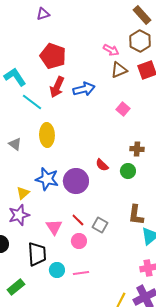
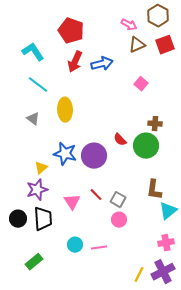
cyan line: (32, 102) -> (38, 85), moved
green circle: (128, 171) -> (146, 146), size x1.6
pink circle: (79, 241) -> (119, 220), moved
black trapezoid: (37, 254) -> (43, 219), moved

